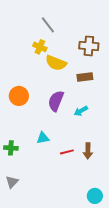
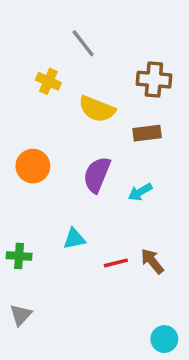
yellow cross: (40, 47) -> (48, 81), moved
brown arrow: (88, 151) -> (152, 261), turned 140

